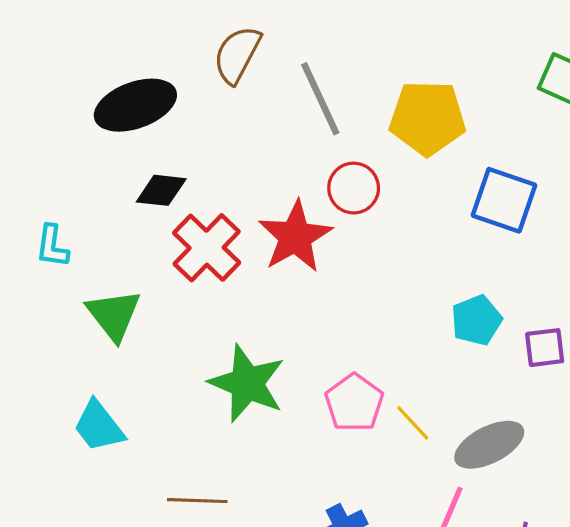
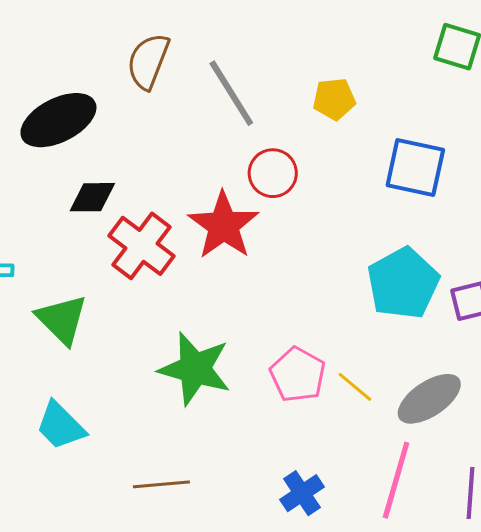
yellow pentagon: (427, 118) -> (334, 99), size x0.6
cyan pentagon: (476, 320) -> (403, 283), size x1.5

